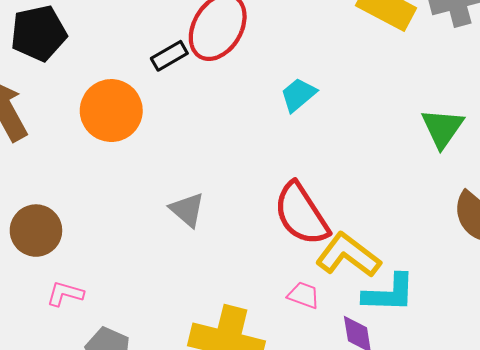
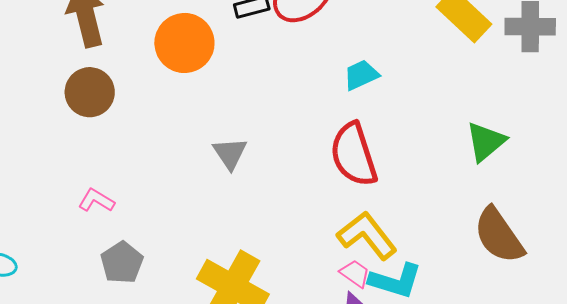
red semicircle: (301, 214) -> (354, 155), moved
brown circle: (36, 231) -> (90, 92), moved
pink trapezoid: (304, 295) -> (355, 273), moved

